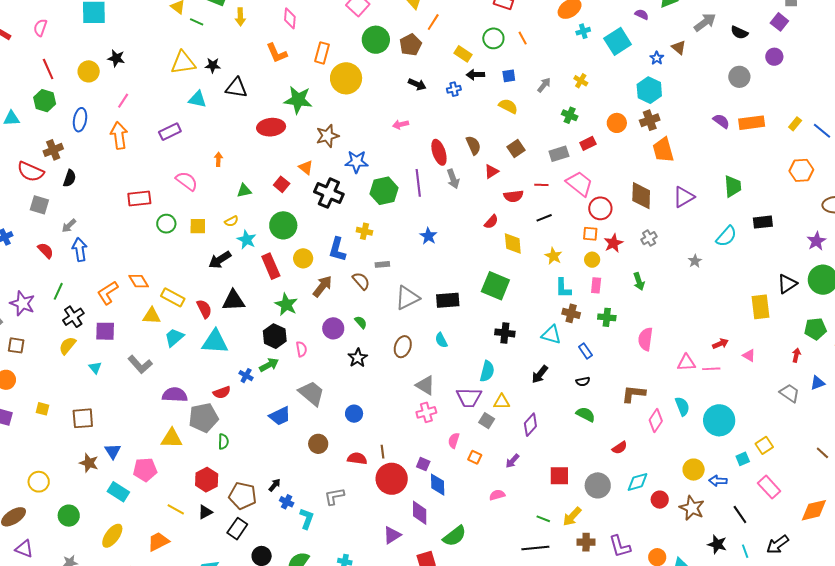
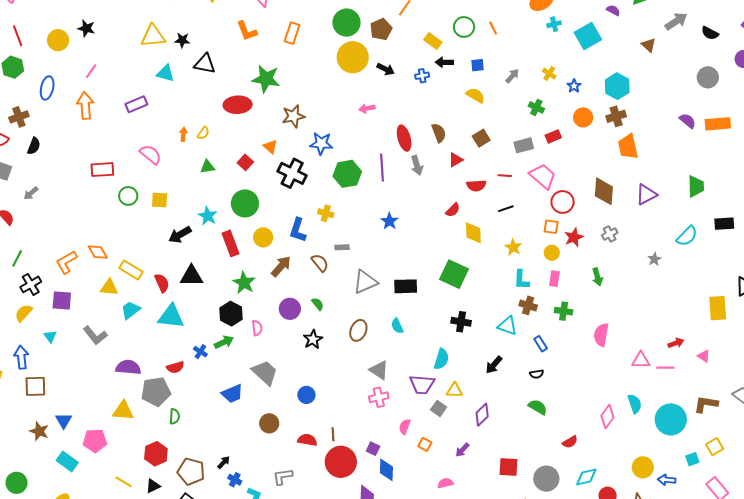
blue star: (657, 58) -> (574, 86), moved
yellow circle: (346, 78) -> (353, 57), moved
yellow semicircle: (231, 221) -> (203, 133), moved, turned -32
blue arrow: (80, 250) -> (21, 357), moved
brown L-shape: (634, 394) -> (706, 404), moved

